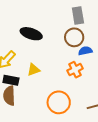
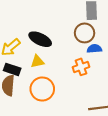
black ellipse: (31, 34) -> (40, 39), moved
orange circle: (59, 102) -> (42, 89), moved

